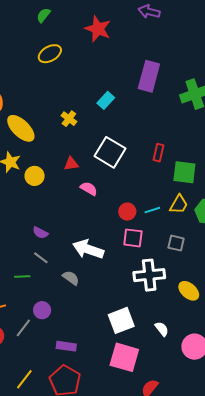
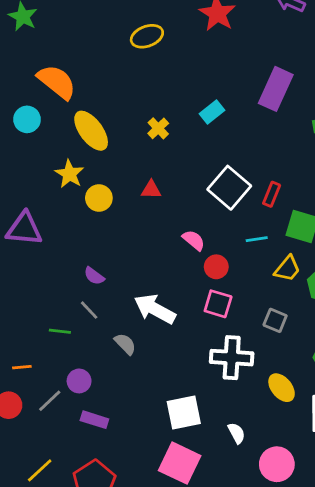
white square: (110, 152) -> (229, 188), moved
pink semicircle: (89, 189) -> (194, 240), moved
cyan line: (152, 210) -> (257, 239), moved
purple rectangle: (66, 346) -> (94, 420), moved

